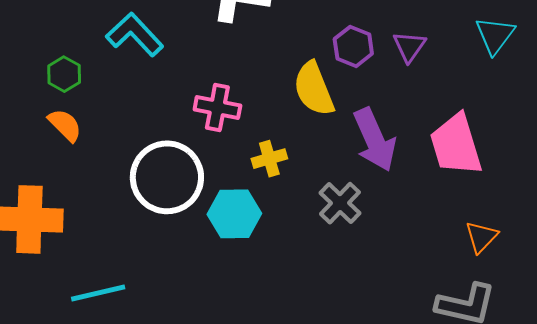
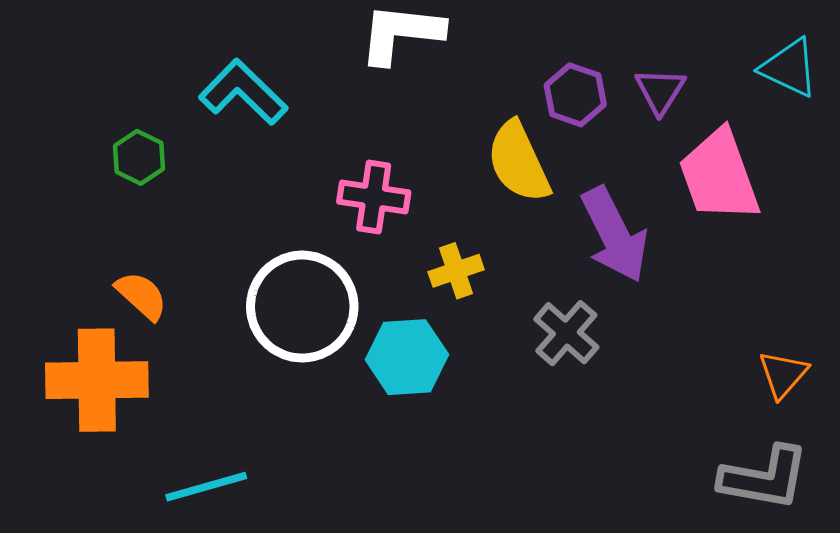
cyan triangle: (495, 35) -> (789, 68), turned -39
orange semicircle: (65, 125) -> (141, 296), moved
pink trapezoid: (456, 145) -> (719, 176), moved

